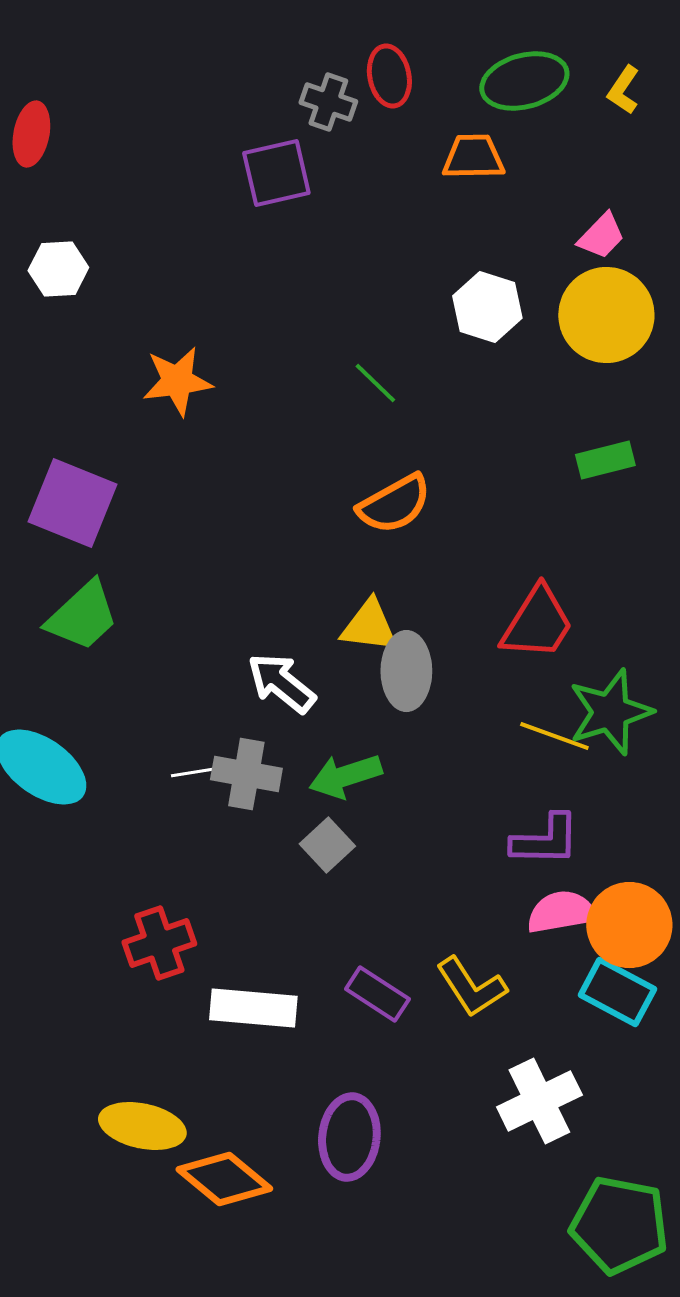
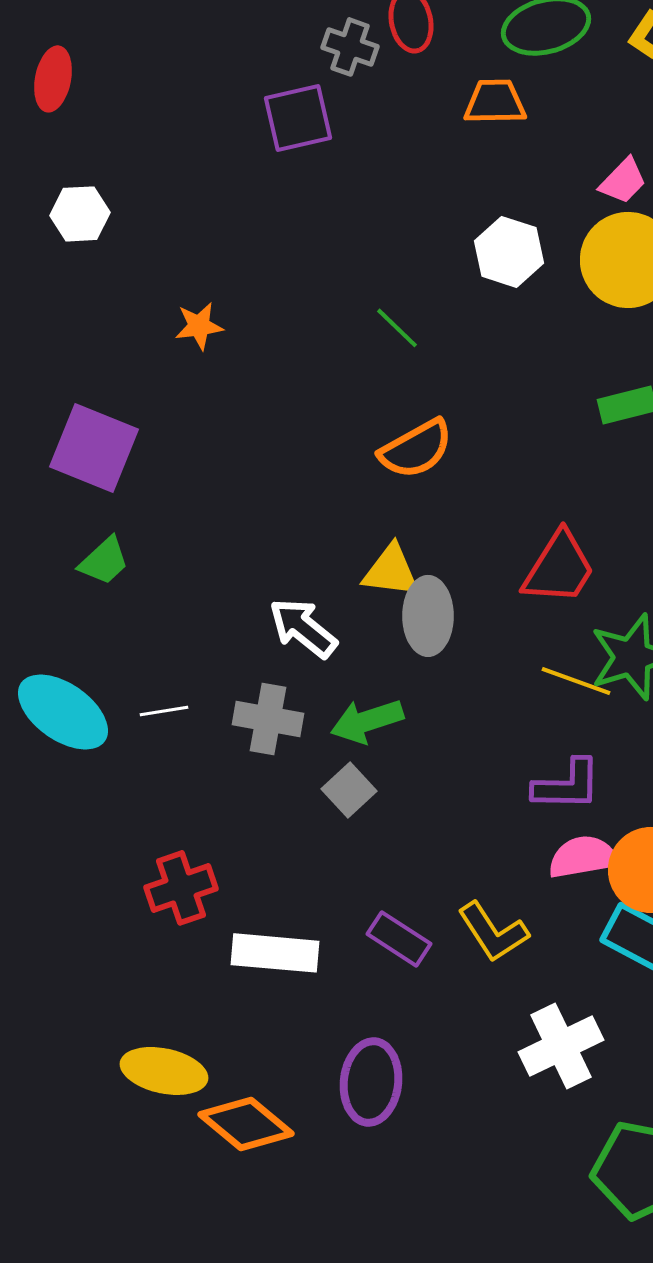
orange star: (177, 381) -> (199, 326), size x0.7
green trapezoid: (82, 616) -> (104, 561), size x0.7
white line: (195, 772) -> (164, 711), moved

